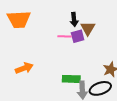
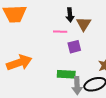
purple square: (78, 36) -> (74, 47), moved
orange arrow: (24, 68) -> (19, 63), size x1.4

